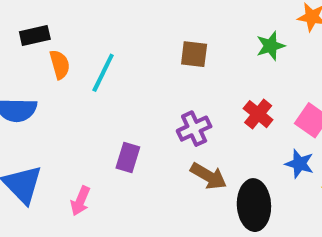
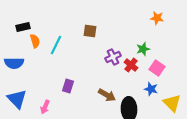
green star: (271, 46) -> (143, 49), moved
brown square: (194, 54) -> (90, 31), moved
purple cross: (194, 129) -> (113, 57), moved

